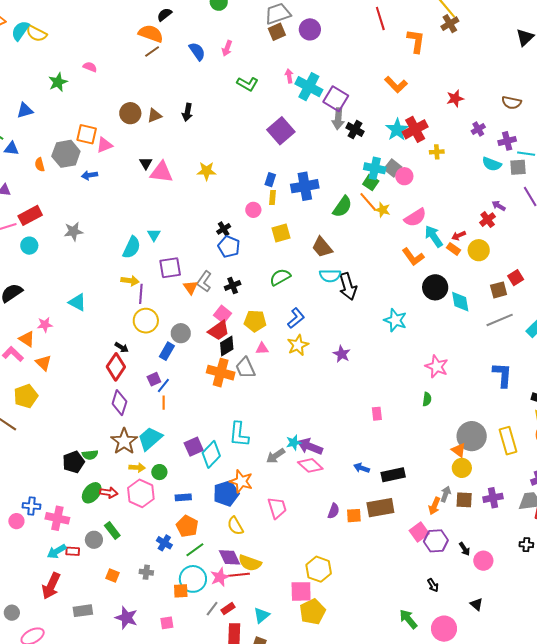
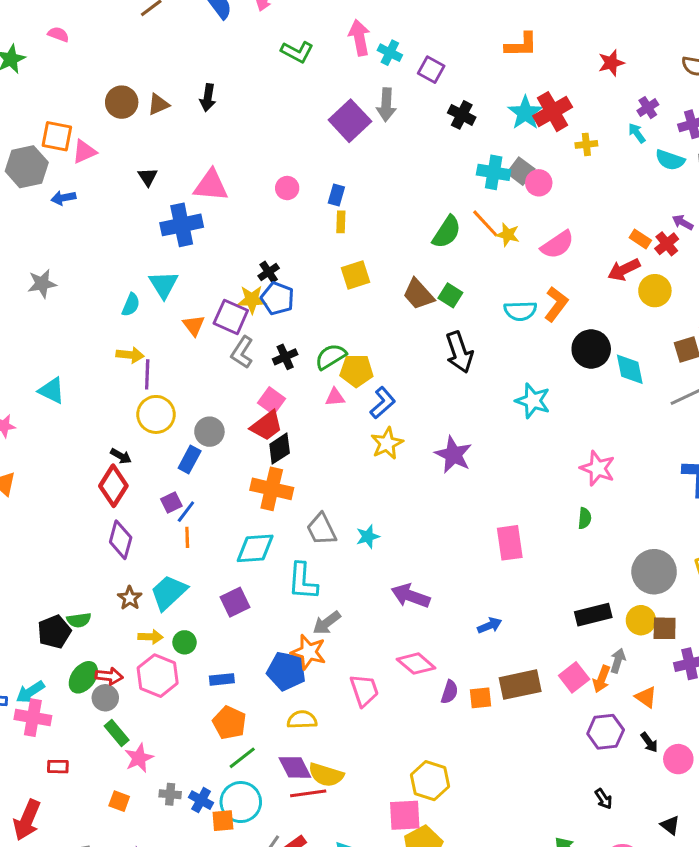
pink arrow: (289, 76) -> (359, 38), size x1.6
orange L-shape: (396, 85) -> (521, 45), turned -45
cyan cross: (309, 87) -> (390, 53), size x0.6
purple square: (336, 99) -> (431, 70), size x0.7
gray arrow: (338, 119) -> (386, 105), moved
yellow star: (207, 171) -> (252, 300), moved
pink triangle: (161, 172) -> (211, 185), moved
green square: (371, 183) -> (450, 295), moved
blue cross: (305, 186) -> (182, 225), moved
pink circle: (253, 210) -> (287, 188), moved
cyan triangle: (154, 235) -> (164, 285), size x1.5
cyan arrow: (434, 236) -> (637, 133), moved, size x0.6
red arrow: (459, 236) -> (624, 270), size x1.5
cyan semicircle: (132, 247) -> (131, 305), size x0.7
orange rectangle: (454, 249) -> (640, 239), moved
orange L-shape: (413, 257) -> (556, 304), turned -105
purple square: (170, 268) -> (231, 317), moved, turned 35
cyan semicircle: (330, 276) -> (520, 311), moved
green semicircle: (280, 277) -> (331, 357), moved
orange triangle: (191, 287) -> (194, 325), moved
yellow pentagon: (255, 321) -> (356, 371), moved
pink triangle: (262, 349) -> (335, 397), moved
purple star: (342, 354) -> (453, 455), size x1.4
gray trapezoid: (245, 368) -> (321, 529), moved
pink rectangle: (377, 414) -> (510, 543), size x1.6
brown star: (124, 441) -> (130, 598), size x0.6
cyan star: (294, 443) -> (368, 537), moved
orange triangle: (459, 450) -> (646, 697), moved
cyan diamond: (211, 454) -> (255, 548), moved, turned 44
gray arrow: (276, 456) -> (327, 623), moved
pink diamond: (310, 465) -> (416, 664), moved
blue arrow: (362, 468) -> (490, 625), turned 140
black rectangle: (393, 475) -> (593, 615), moved
blue pentagon: (226, 493) -> (286, 671), turned 30
brown square: (464, 500) -> (665, 628), moved
yellow semicircle: (235, 526) -> (302, 720), turned 120
pink square: (419, 532) -> (574, 677), moved
gray circle: (94, 540) -> (105, 698), moved
blue cross: (164, 543) -> (201, 800), moved
cyan arrow: (57, 551) -> (30, 692), moved
pink star: (220, 577) -> (139, 758), moved

